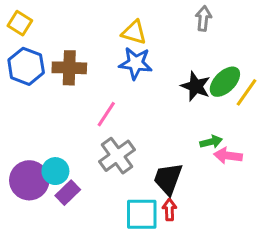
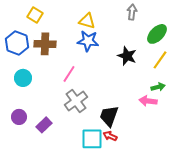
yellow square: (20, 23) -> (35, 15), moved
green ellipse: (225, 82) -> (157, 34), moved
green arrow: (211, 142) -> (158, 87), moved
cyan circle: (55, 171) -> (23, 78), moved
purple circle: (29, 180) -> (19, 117), size x0.6
red arrow: (169, 210) -> (110, 136), turned -64

